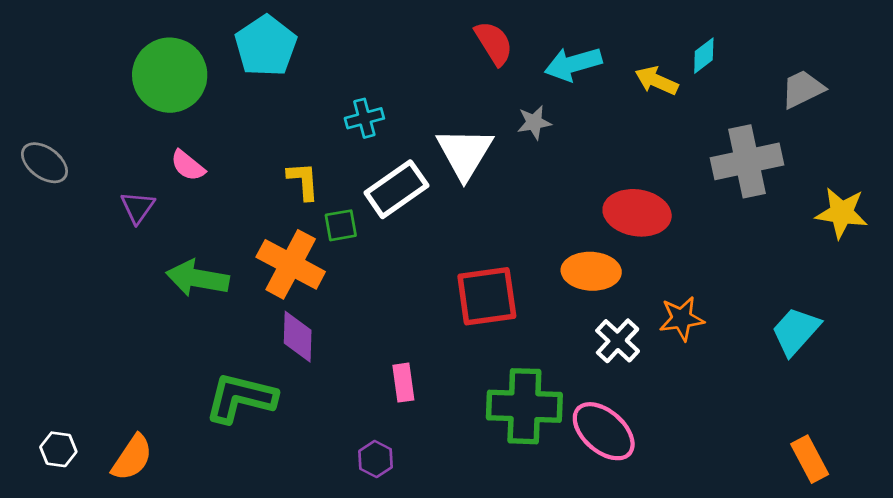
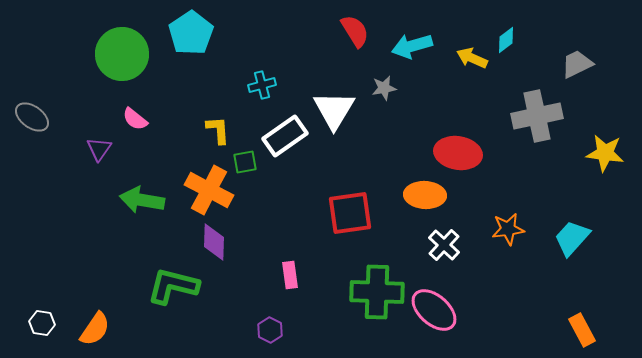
orange star: (682, 319) -> (508, 229), moved

